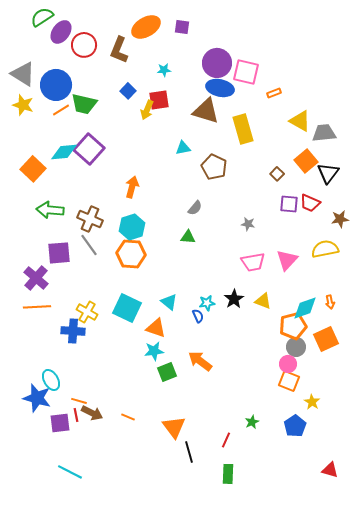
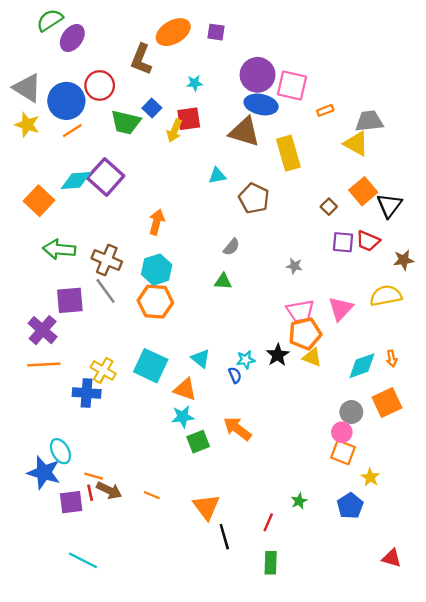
red circle: (84, 45) -> (100, 85), moved
green trapezoid: (84, 104) -> (126, 122), moved
gray trapezoid: (324, 133) -> (369, 121), moved
orange pentagon: (293, 326) -> (305, 334), moved

